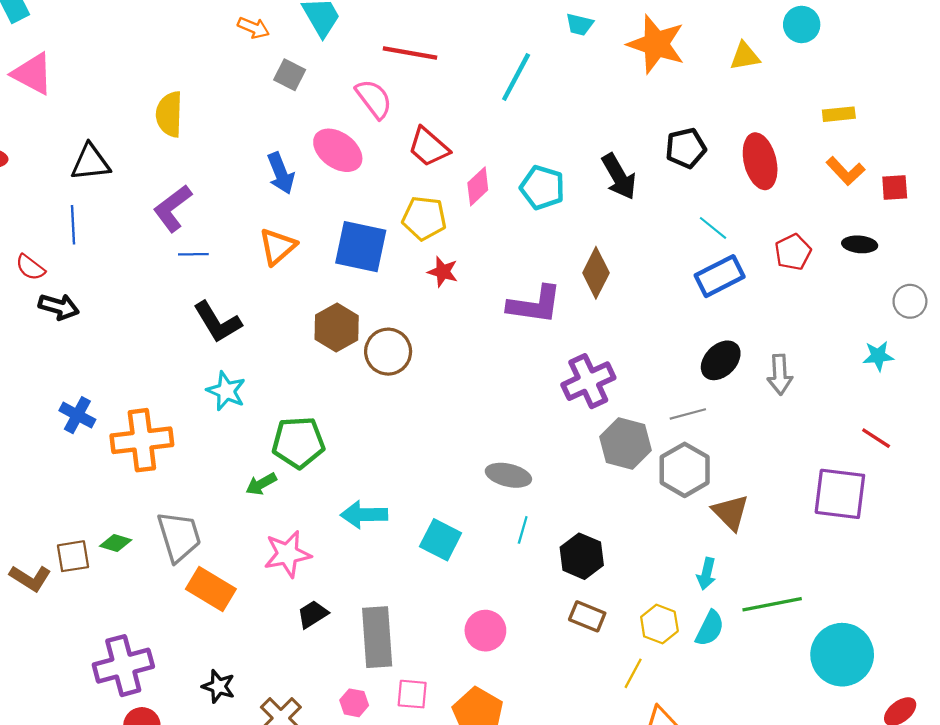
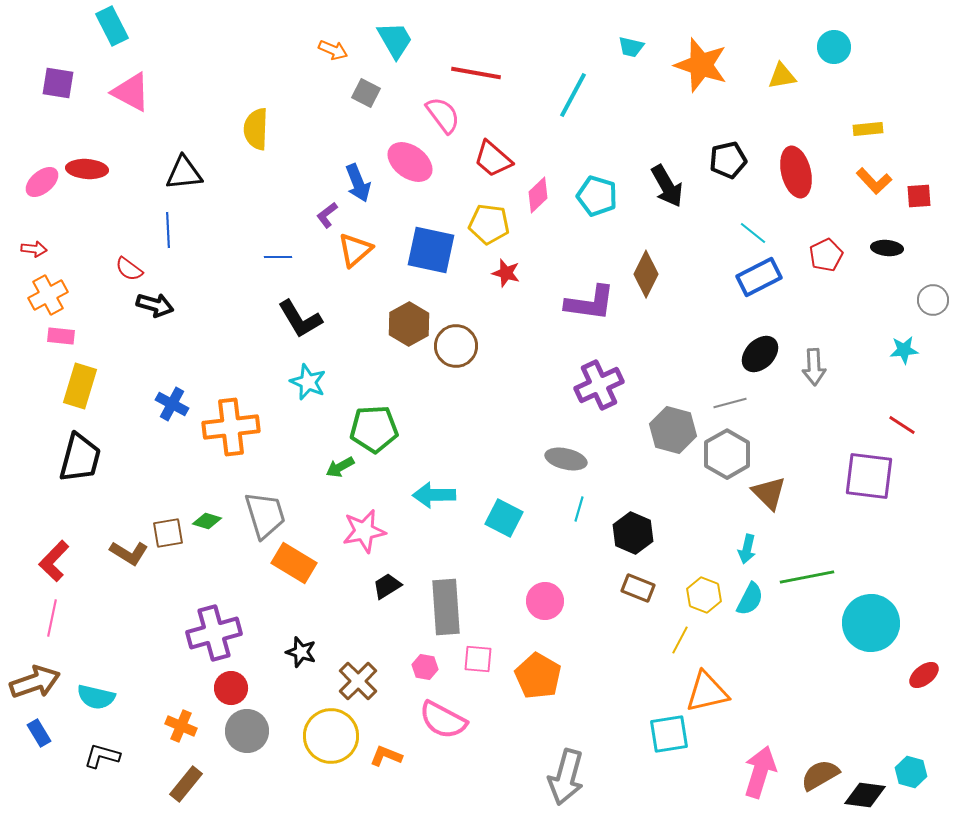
purple L-shape: (173, 208) -> (327, 215), moved, size x0.6
purple cross: (588, 381) -> (599, 385), moved

